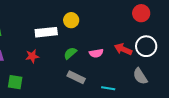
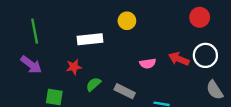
yellow circle: (71, 20) -> (127, 21), moved
green semicircle: (70, 53) -> (93, 84), moved
gray semicircle: (140, 76) -> (215, 90), moved

